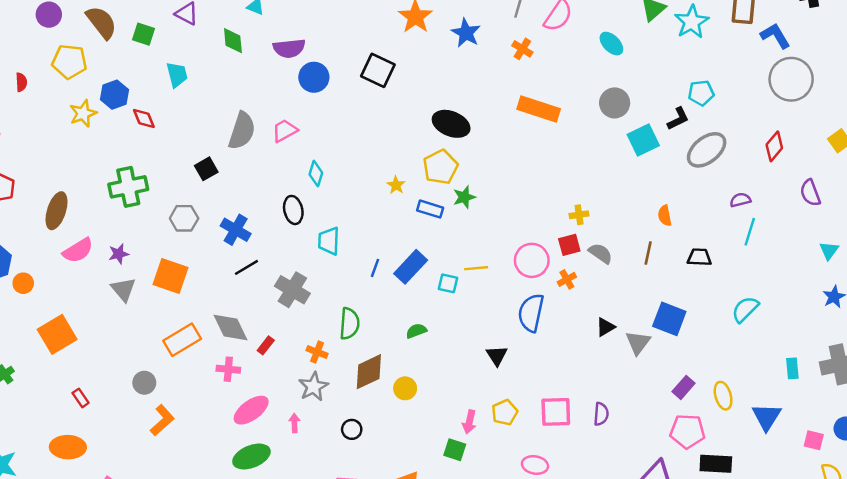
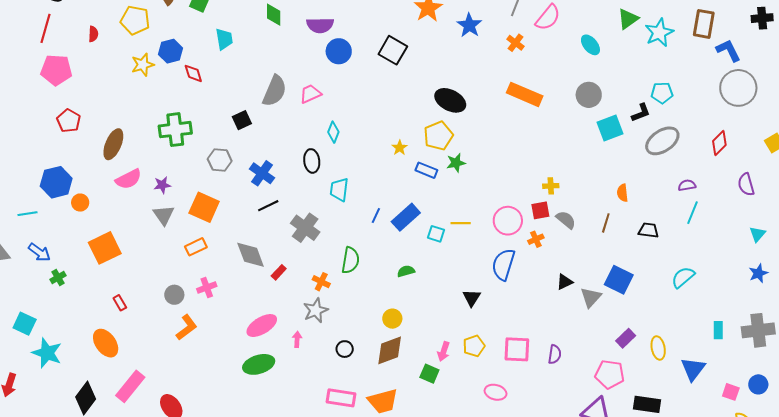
orange rectangle: (182, 340) -> (196, 247), moved, size x0.7
pink cross: (228, 369) -> (207, 287), moved, turned -30
brown diamond: (369, 372) -> (390, 350), moved
pink pentagon: (687, 431) -> (610, 374), moved
orange ellipse: (68, 447) -> (106, 343), turned 48

